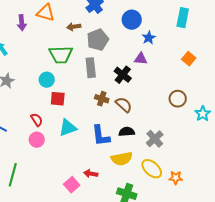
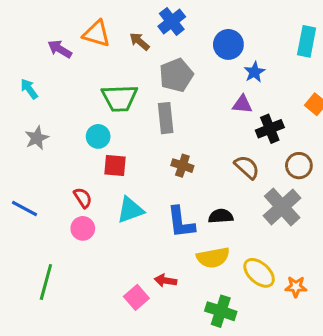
purple arrow: (22, 23) -> (60, 49), turned 126
brown arrow: (74, 27) -> (140, 41), moved, turned 48
black cross: (123, 75) -> (270, 129), moved, turned 30
brown semicircle: (124, 105) -> (247, 167), moved
gray cross: (155, 139) -> (282, 207), moved, size x1.4

